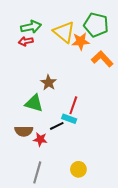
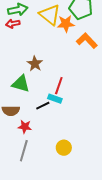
red star: (40, 139) -> (25, 127), moved

